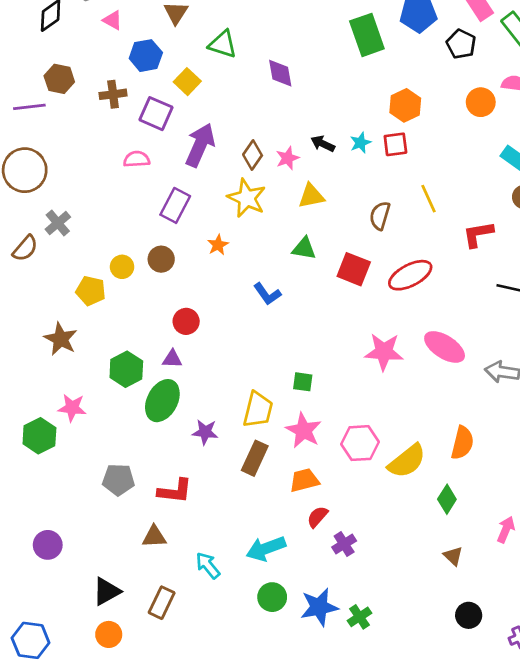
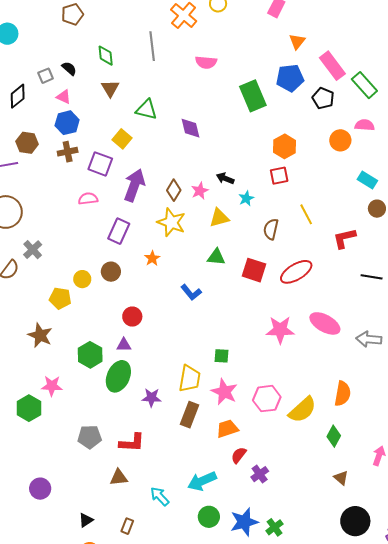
blue hexagon: (146, 56) -> (67, 123), moved
cyan star: (360, 143) -> (246, 198), moved
black triangle: (106, 591) -> (86, 520), size x0.7
brown rectangle: (162, 603) -> (127, 526), size x0.7
black circle: (469, 615) -> (355, 521), size x1.5

